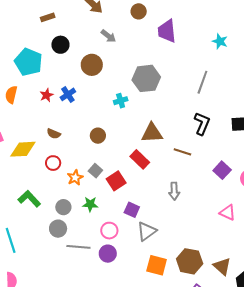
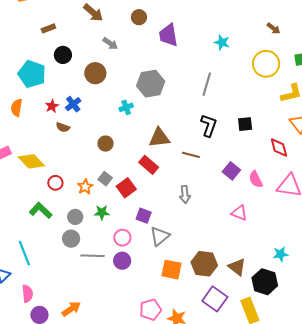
brown semicircle: (54, 134) -> (63, 127), moved
yellow diamond: (23, 149) -> (31, 161), turned 52
red circle: (53, 163) -> (55, 183), moved

